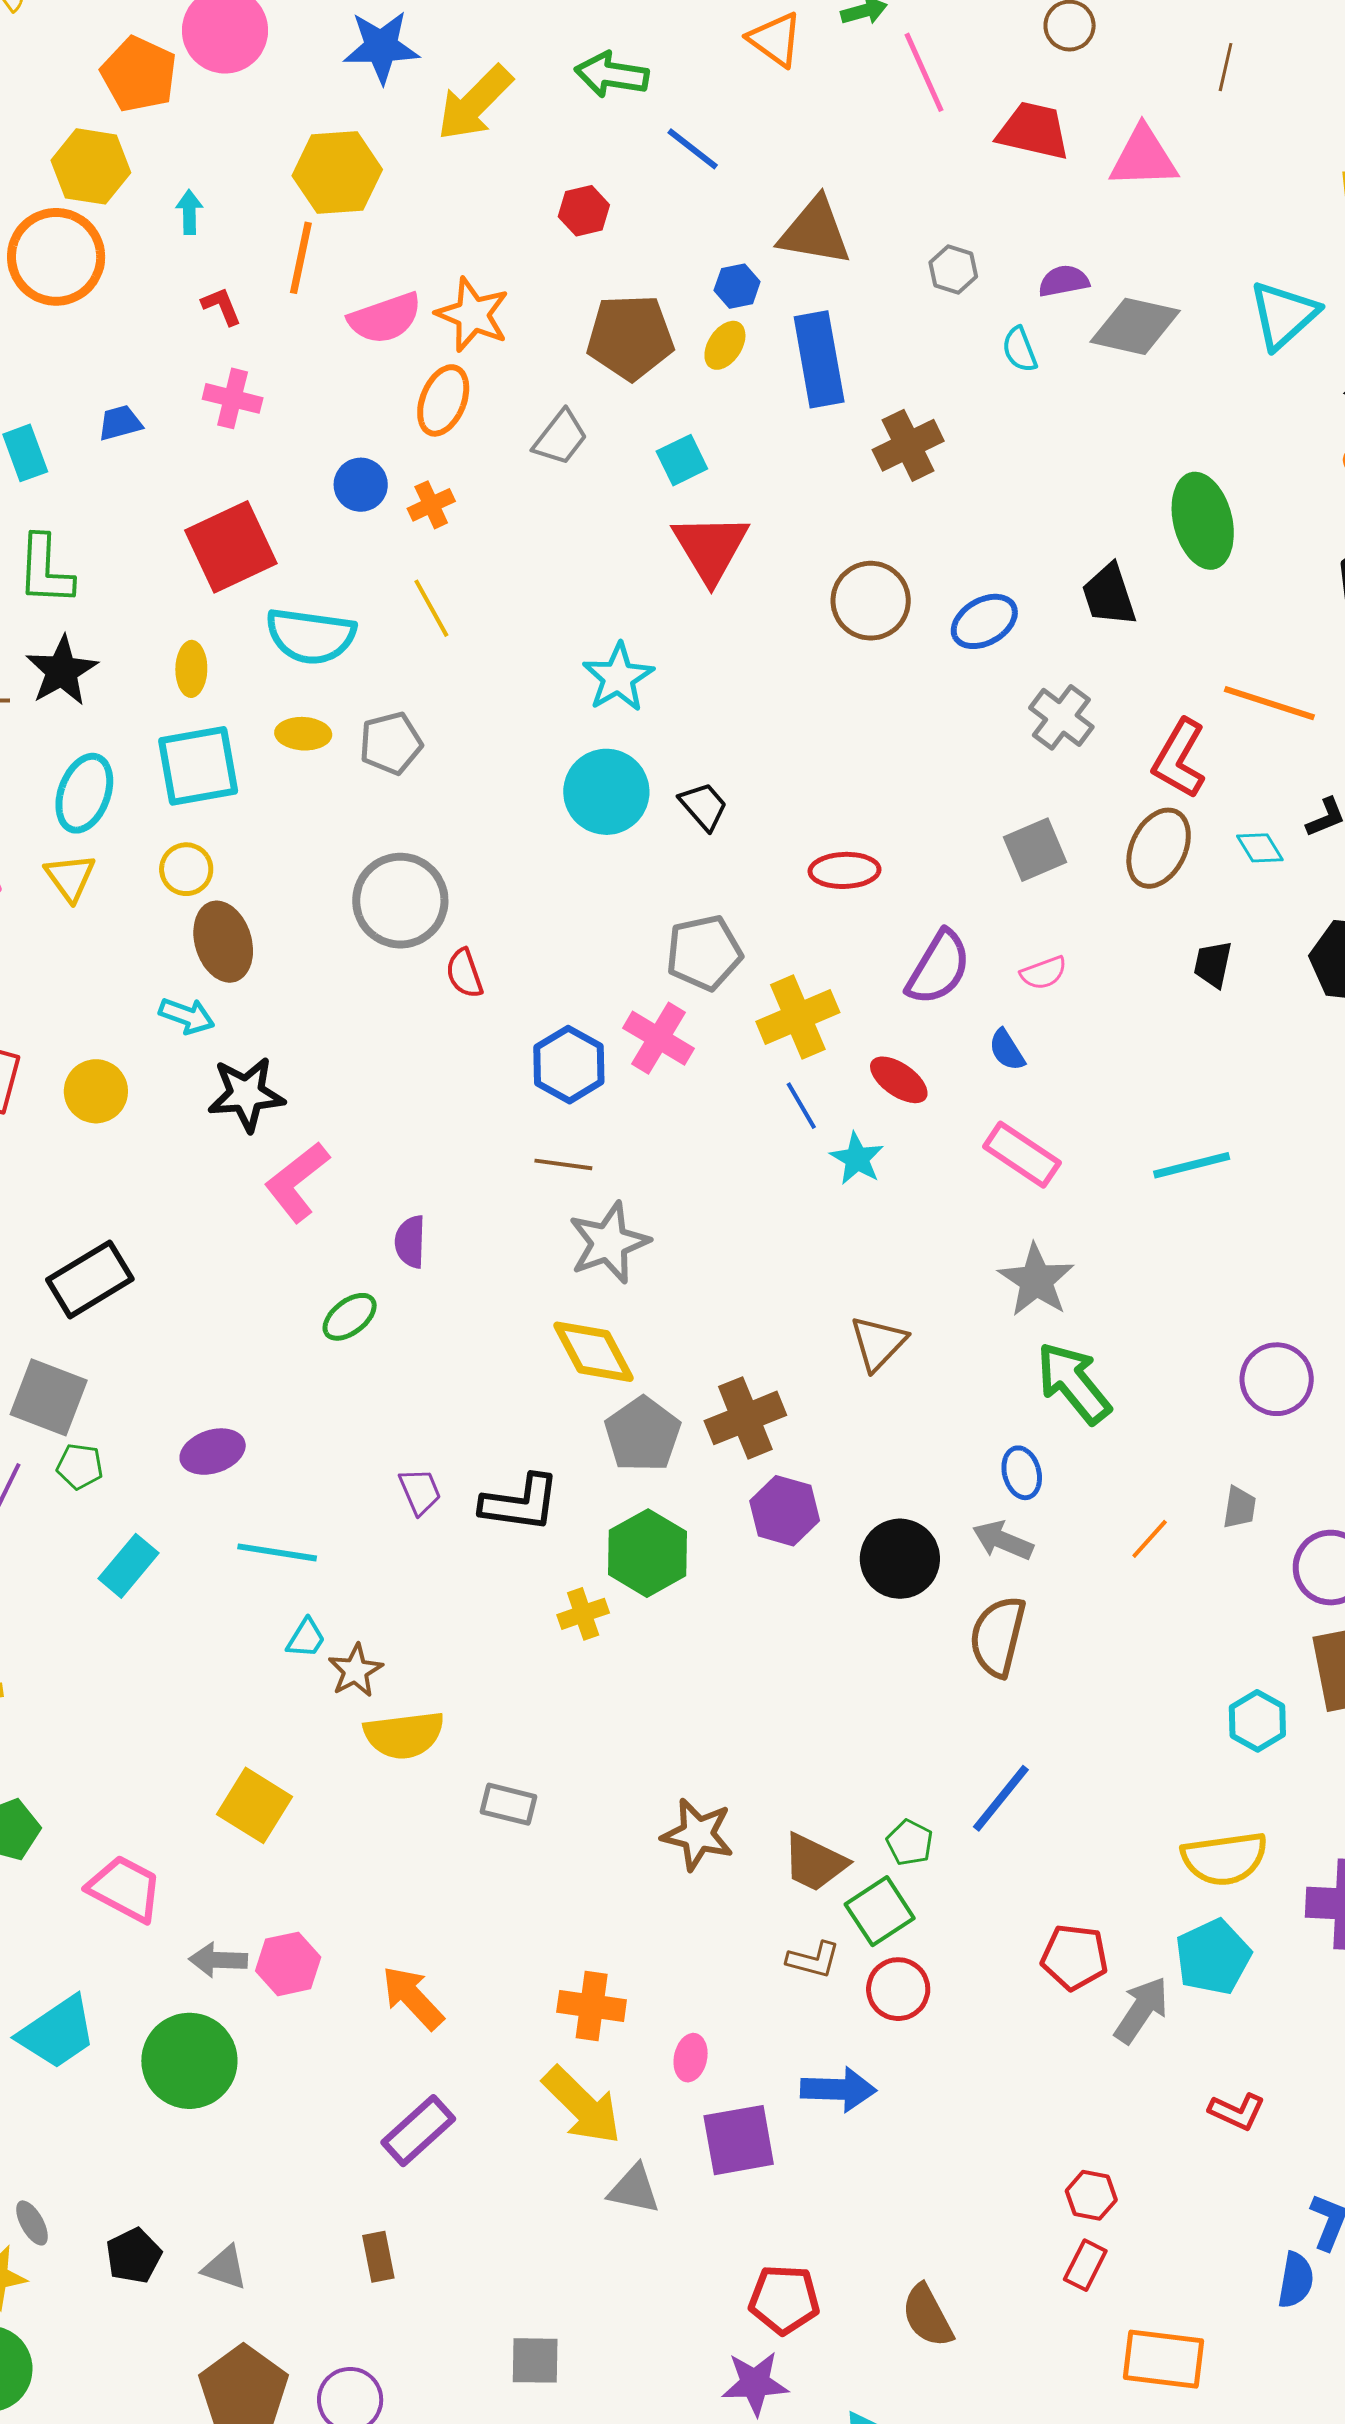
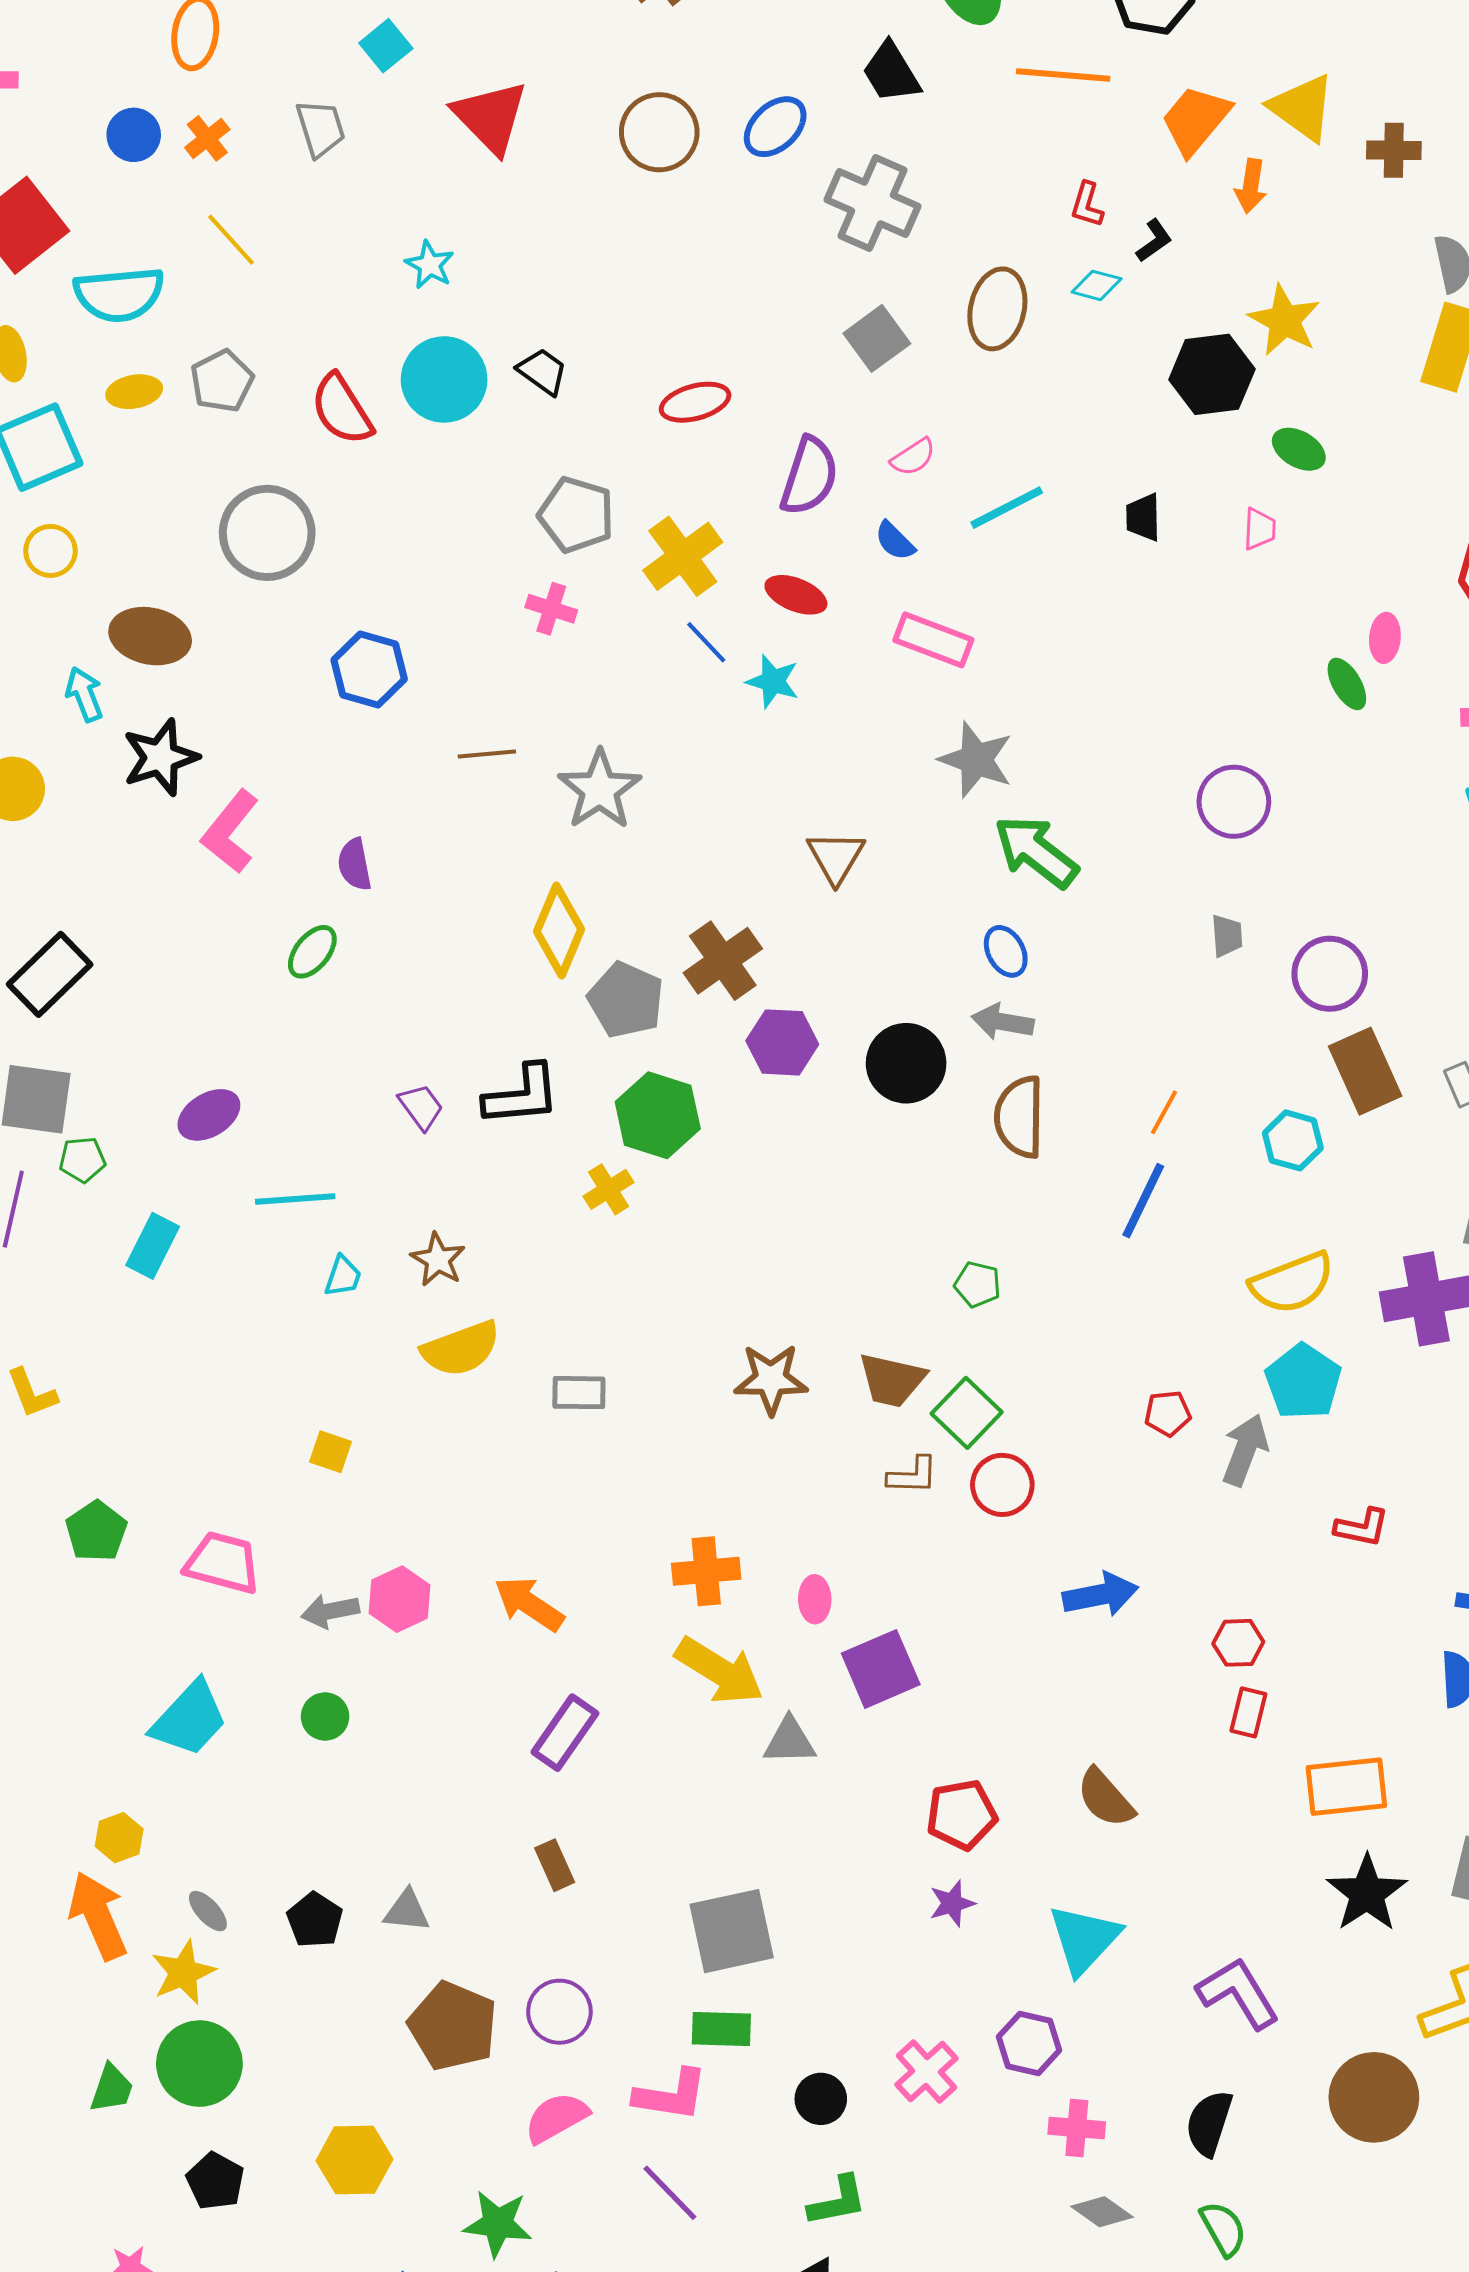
gray trapezoid: (560, 438) -> (321, 128), moved, turned -42
cyan square: (682, 460) -> (386, 46), moved
cyan star: (618, 677) -> (430, 265), size x0.7
orange line: (1269, 703) -> (1063, 75), moved
gray cross: (1061, 717) -> (872, 203), size x1.4
red L-shape: (1179, 759) -> (1087, 205), moved, size x0.6
cyan diamond: (1260, 848) -> (1097, 285), turned -30
brown ellipse: (223, 942) -> (150, 636), moved, turned -48
gray pentagon: (704, 953) -> (576, 515), turned -30
black trapezoid: (1213, 964) -> (1143, 517), moved
red semicircle: (464, 973) -> (342, 409), moved, size x1.5
cyan arrow: (187, 1016) -> (84, 694), turned -118
pink cross: (659, 1038) -> (551, 609), size x0.7
blue hexagon: (569, 1065) -> (369, 669), moved
cyan line: (1192, 1165) -> (1007, 508), moved
gray star: (609, 1243) -> (600, 790), moved
yellow diamond: (593, 1352) -> (559, 930), turned 64
orange line: (1150, 1539) -> (1164, 1112), moved
brown star: (355, 1671) -> (438, 1260), moved
blue line: (1001, 1798) -> (1143, 1201), moved
yellow square: (254, 1805) -> (331, 1452), size x0.6
green pentagon: (910, 1843) -> (978, 1284), moved
red pentagon: (1075, 1957) -> (1168, 1413), size x0.7
green circle: (189, 2061) -> (325, 1717), size x0.5
blue arrow: (838, 2089) -> (1100, 1595), moved
gray square: (535, 2360) -> (732, 1931), size x1.6
purple star: (755, 2383) -> (952, 1903), size x0.7

